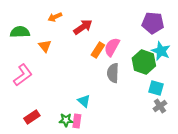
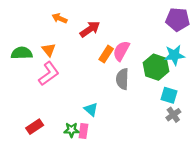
orange arrow: (55, 17) -> (60, 18), turned 48
purple pentagon: (153, 23) -> (178, 19), moved
green semicircle: (20, 32) -> (22, 53), moved
cyan star: (161, 51) -> (174, 55), turned -30
pink L-shape: (23, 75) -> (49, 74), moved

